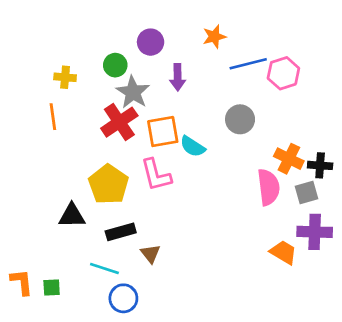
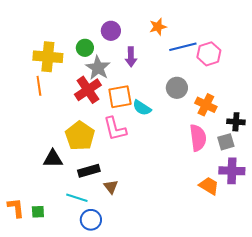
yellow cross: (65, 77) -> (48, 57), size x1.8
orange cross: (289, 159) -> (206, 105), moved

